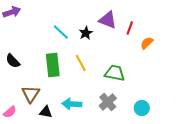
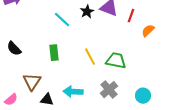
black star: (86, 33) -> (87, 12), moved
yellow line: (81, 63) -> (90, 57), moved
green rectangle: (53, 65) -> (54, 53), size x0.7

